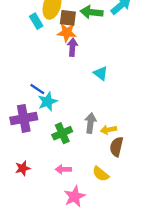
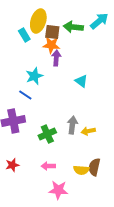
cyan star: (47, 101) -> (34, 76), moved
brown semicircle: (116, 147) -> (94, 167), moved
yellow semicircle: (101, 174) -> (81, 170), turned -35
pink star: (75, 196) -> (58, 190), turned 30

